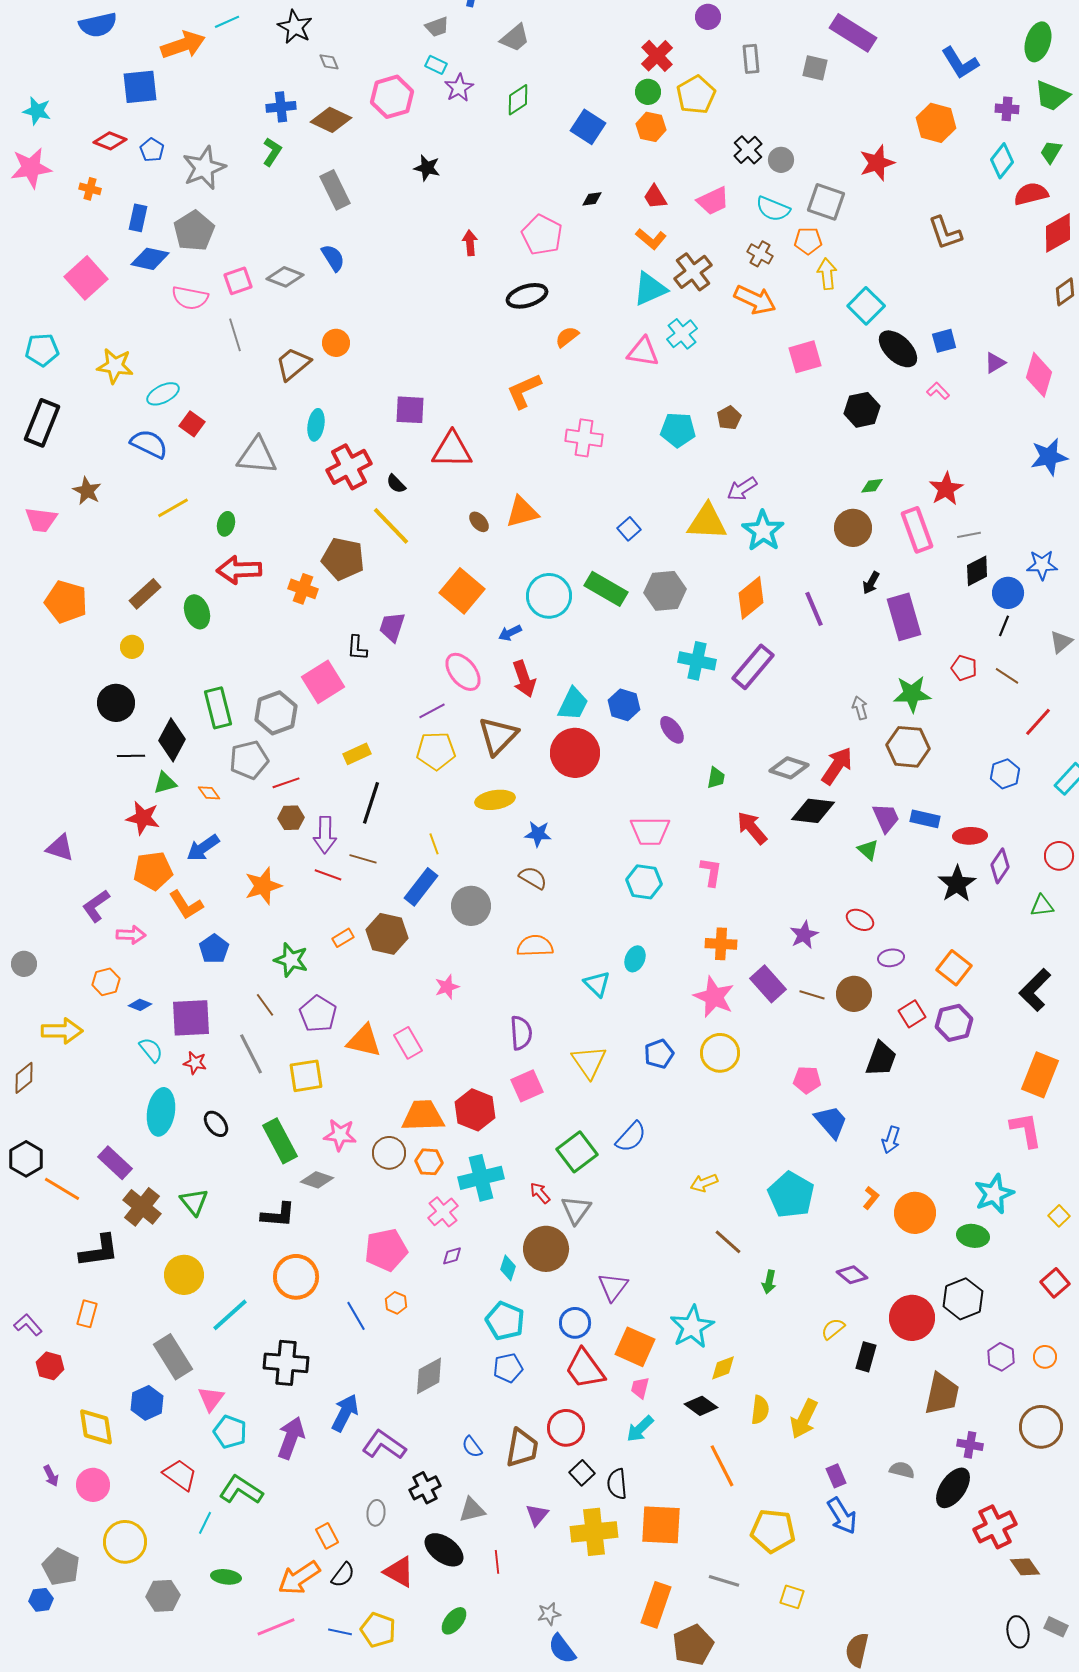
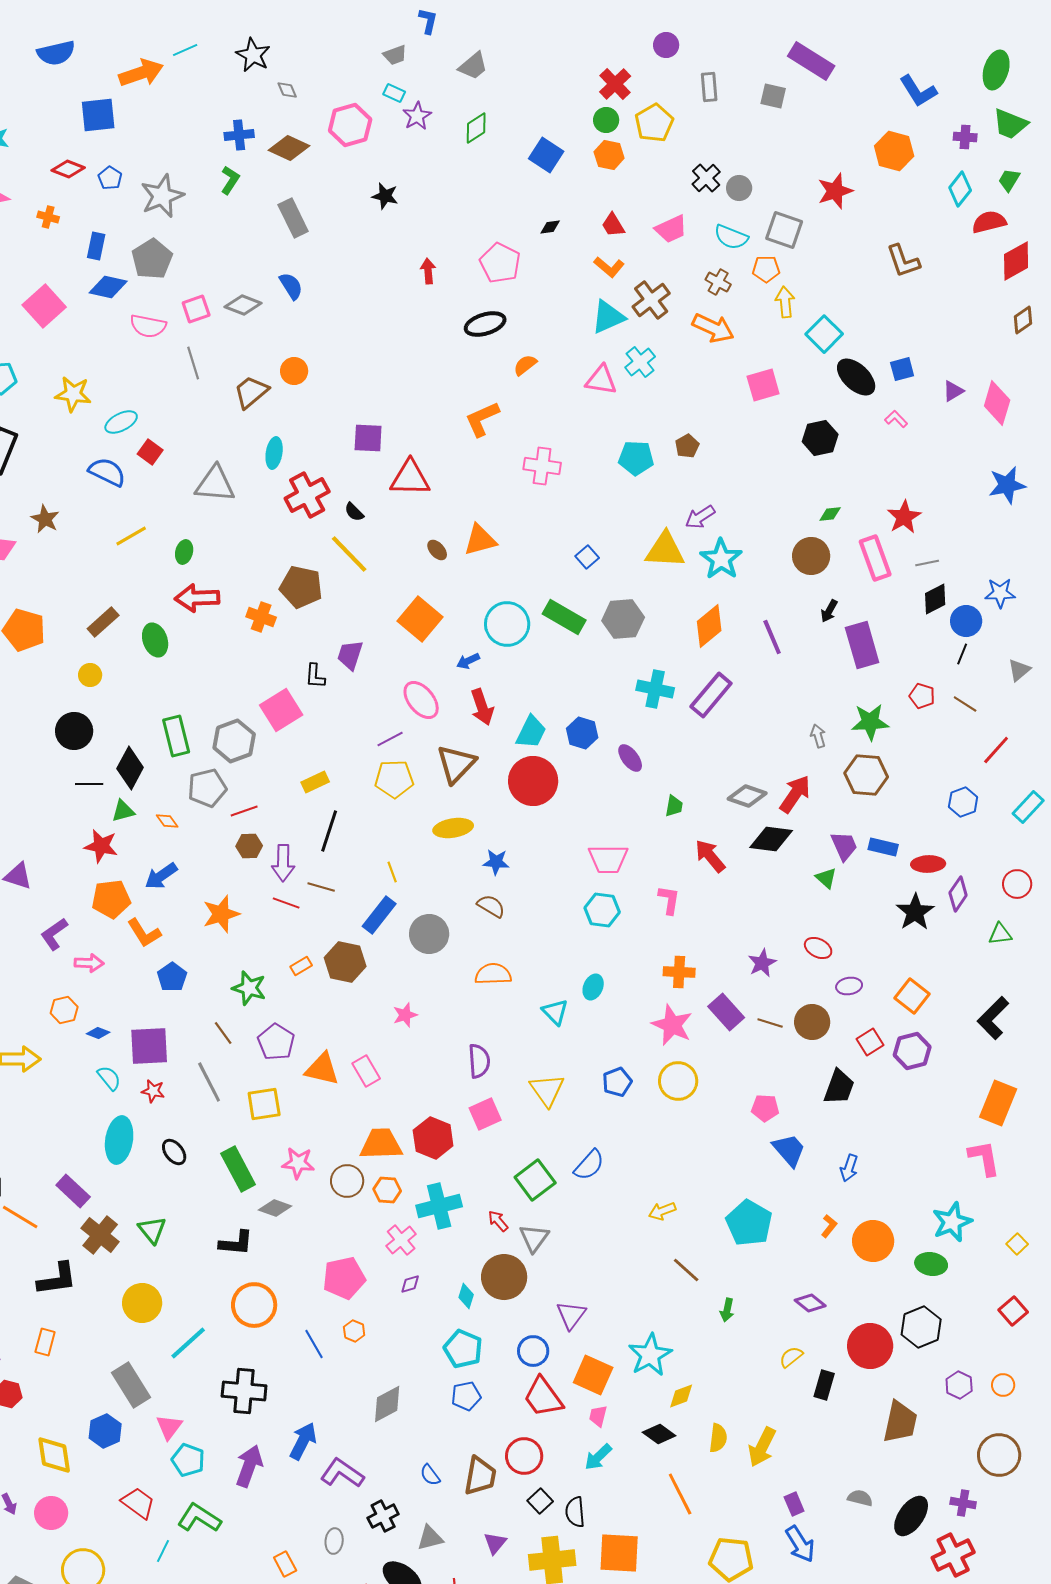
purple cross: (970, 1445) -> (963, 1503), moved

